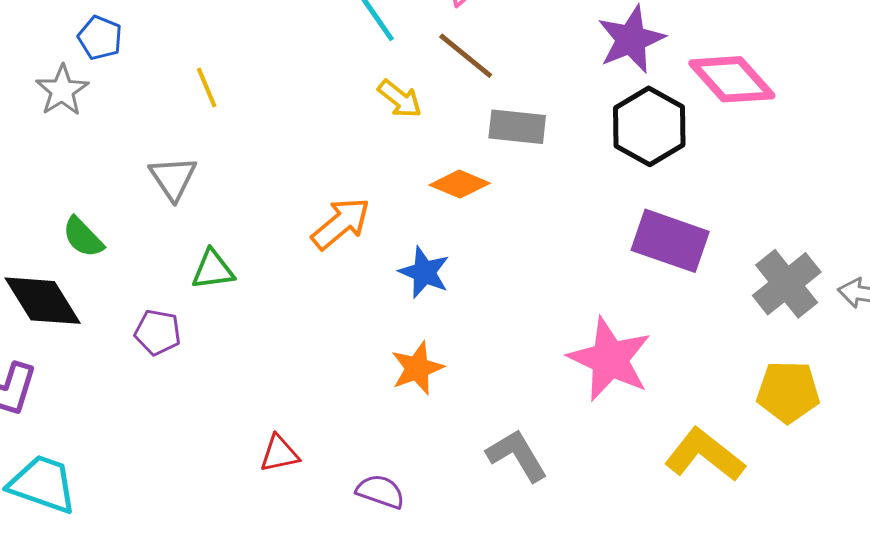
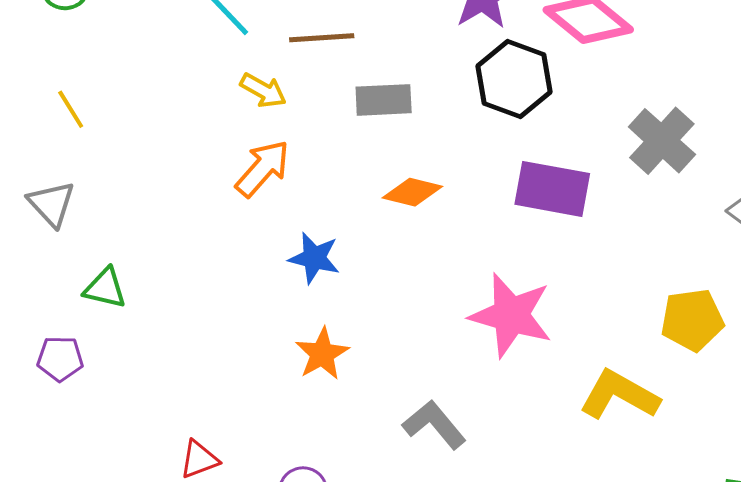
brown line: (466, 56) -> (322, 38), turned -34
orange diamond: (460, 184) -> (412, 192), moved
orange arrow: (341, 223) -> (263, 169), moved
green triangle: (213, 270) -> (105, 288), turned 30
gray cross: (787, 284) -> (662, 141), moved

